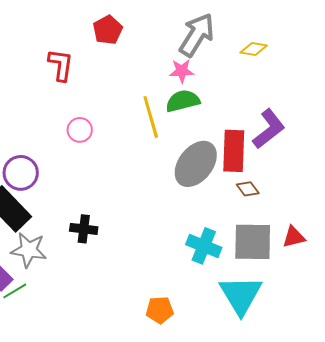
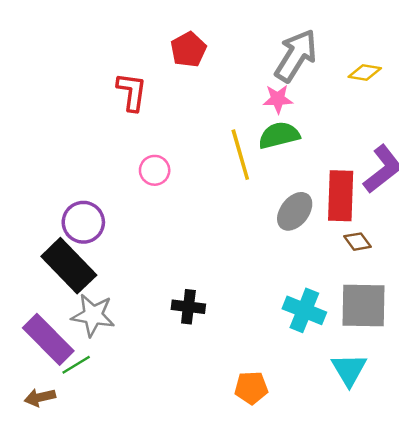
gray ellipse: (196, 164) -> (295, 211), size x0.7
black cross: (84, 229) -> (188, 307), moved
cyan triangle: (241, 295) -> (349, 370), size x0.7

